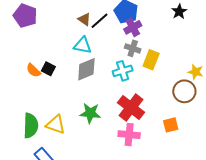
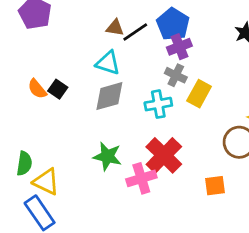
brown triangle: (84, 19) -> (115, 28), turned -32
yellow triangle: (56, 125) -> (46, 182), moved
green semicircle: (31, 126) -> (24, 163), size x0.7
pink cross: (129, 135) -> (141, 178), moved, turned -30

